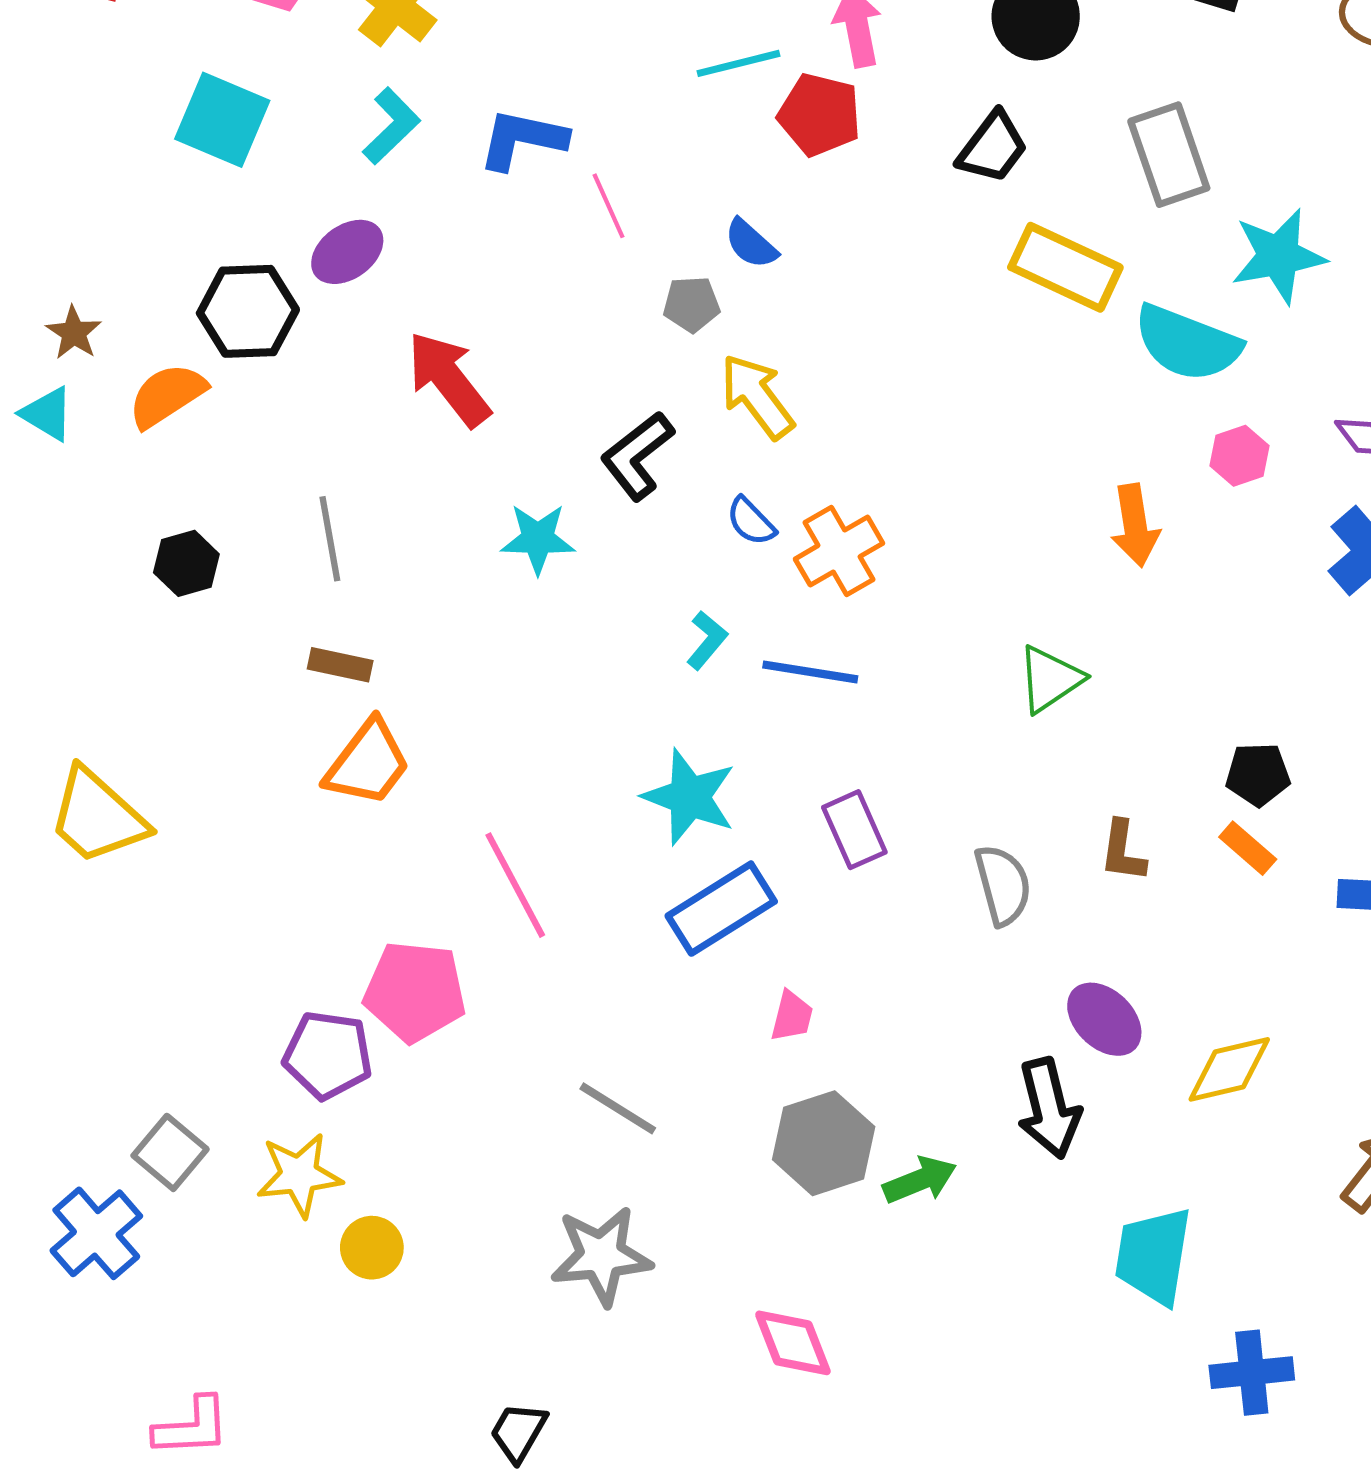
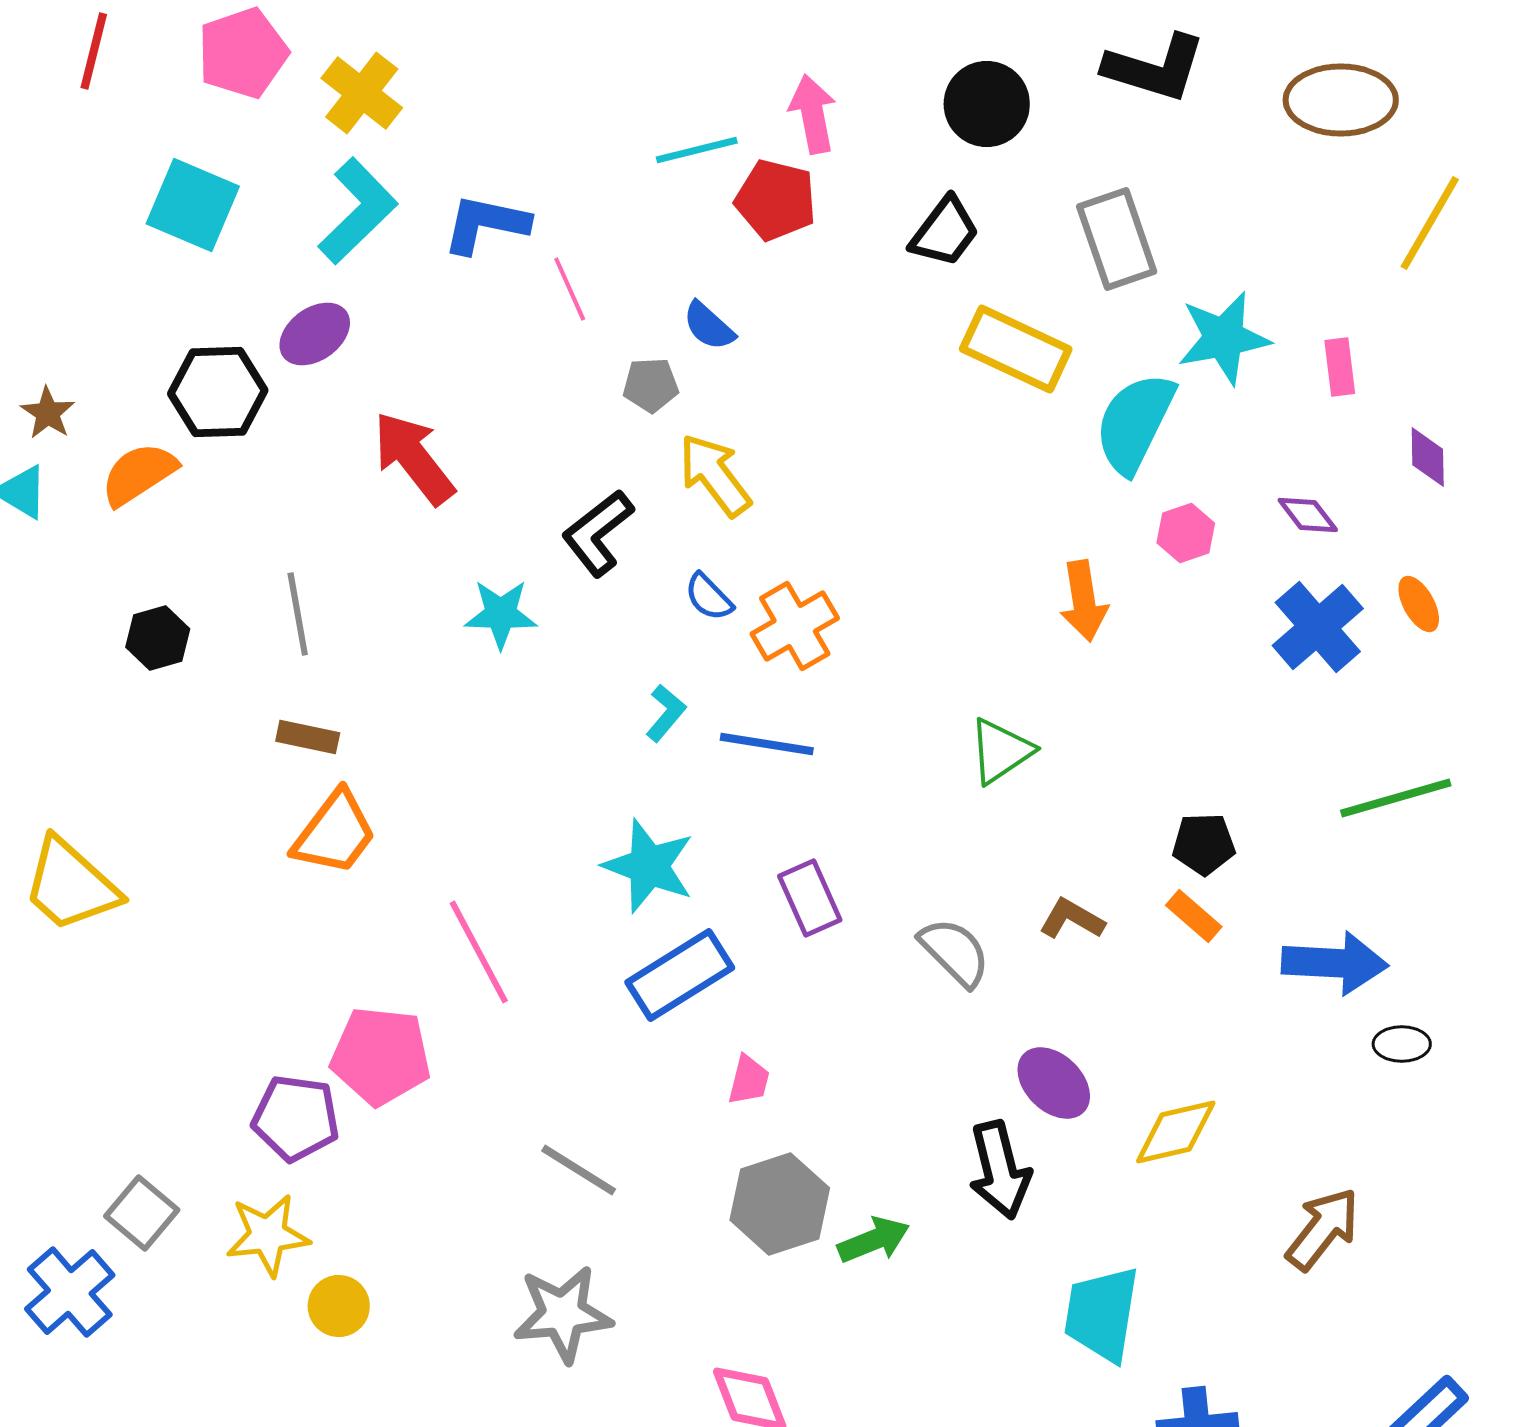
cyan L-shape: (391, 126) -> (358, 211), size x1.4
cyan semicircle: (1187, 343) -> (1135, 423), turned 95
brown L-shape: (1123, 851) -> (1072, 919), turned 112
gray semicircle: (1003, 885) -> (955, 952), turned -30

